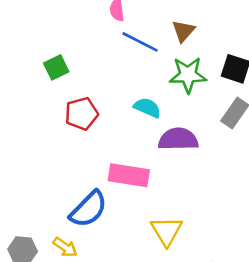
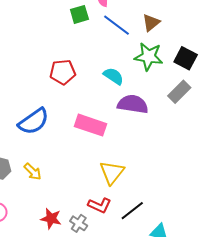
green square: (56, 67) -> (79, 14), moved
blue semicircle: (88, 209) -> (34, 121), moved

